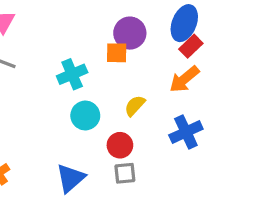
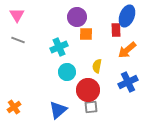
purple circle: (130, 33) -> (77, 17), moved
red rectangle: (191, 46) -> (116, 30), moved, turned -48
yellow semicircle: (135, 106) -> (97, 66), turned -32
red circle: (120, 145) -> (88, 90), size x1.5

